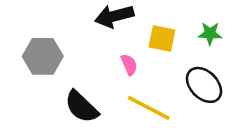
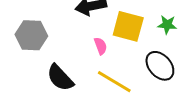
yellow square: (162, 38) -> (128, 26), size x1.4

